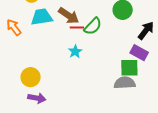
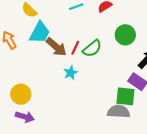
brown arrow: (69, 16) -> (56, 47), moved
cyan trapezoid: (42, 17) -> (40, 33), turned 120
red line: (77, 27) -> (75, 48), turned -72

